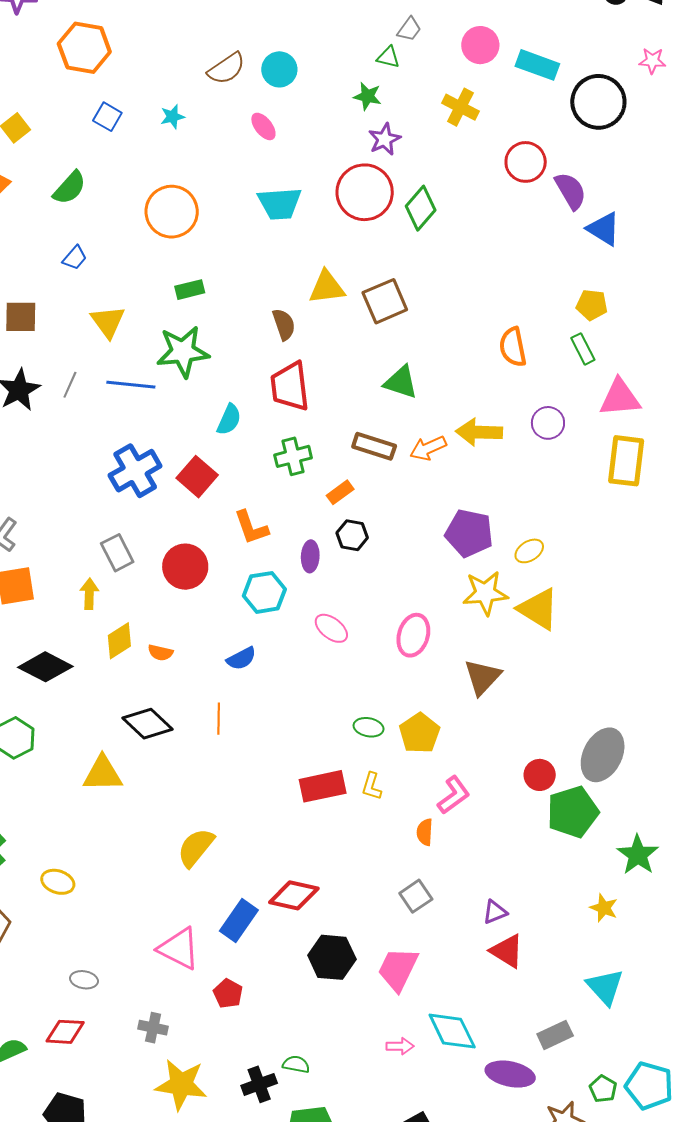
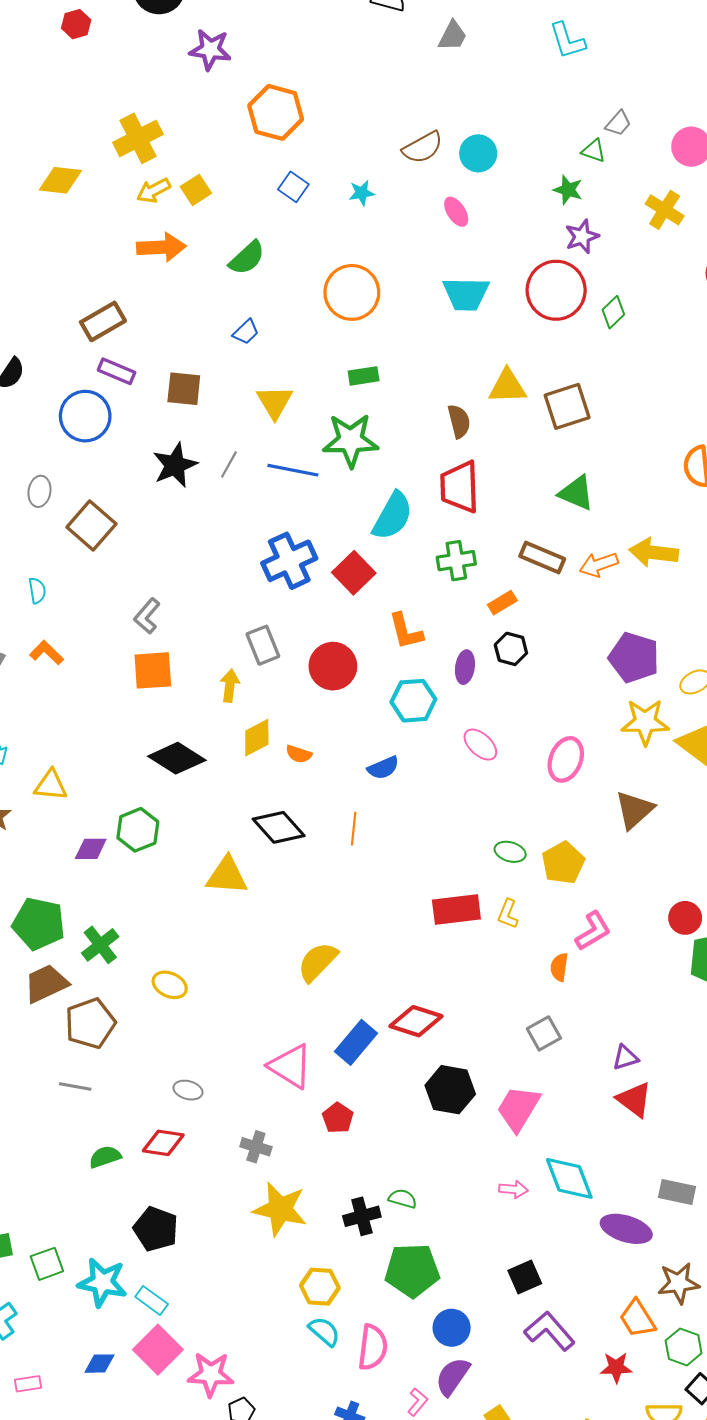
green diamond: (421, 208) -> (613, 312), size x0.7
cyan semicircle: (229, 420) -> (393, 516), size x1.5
gray rectangle: (555, 1035) -> (677, 1192), turned 32

